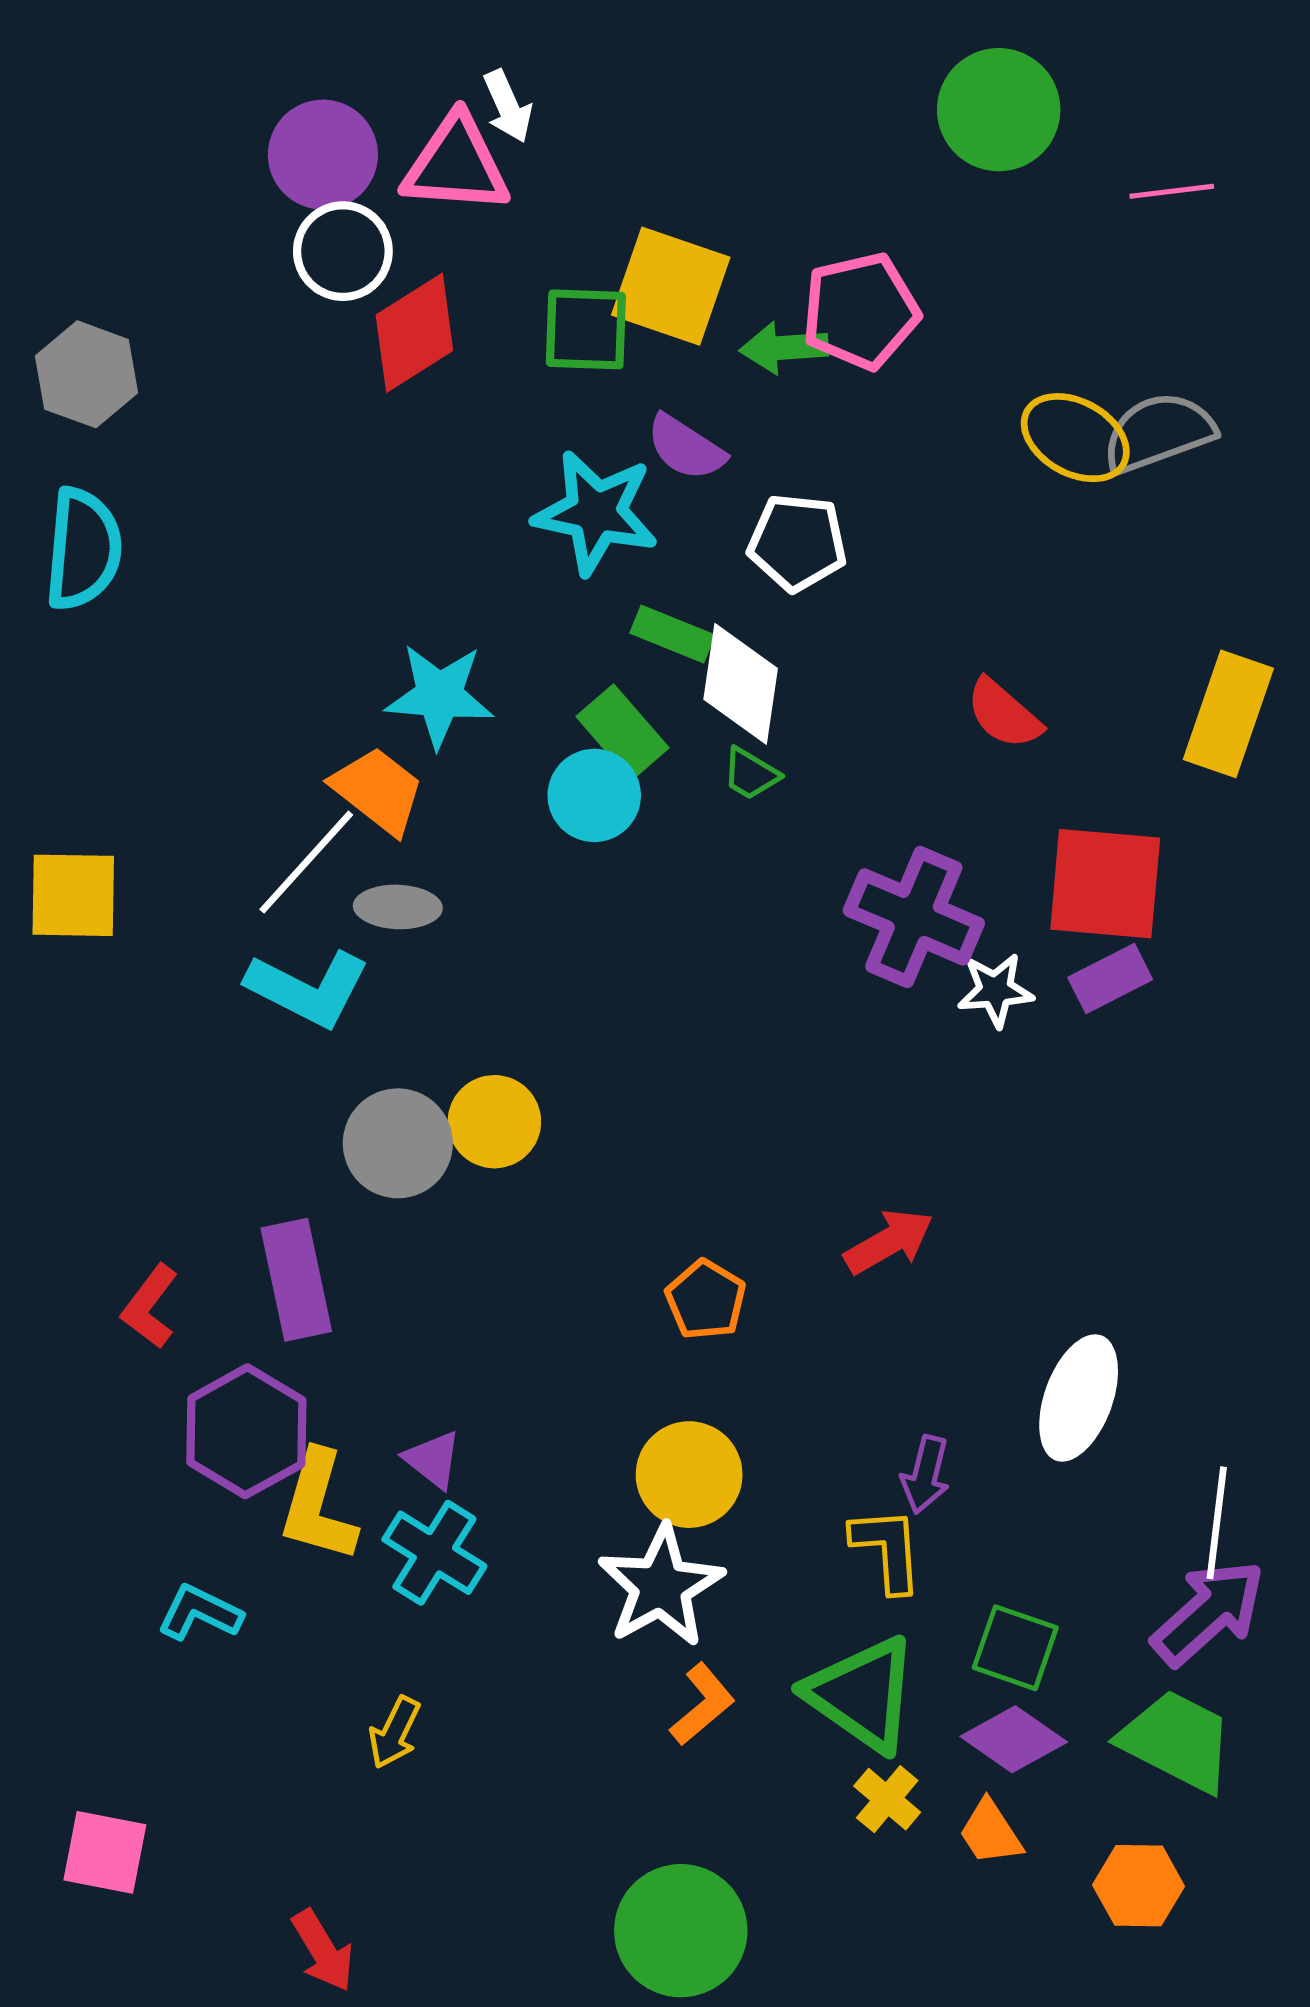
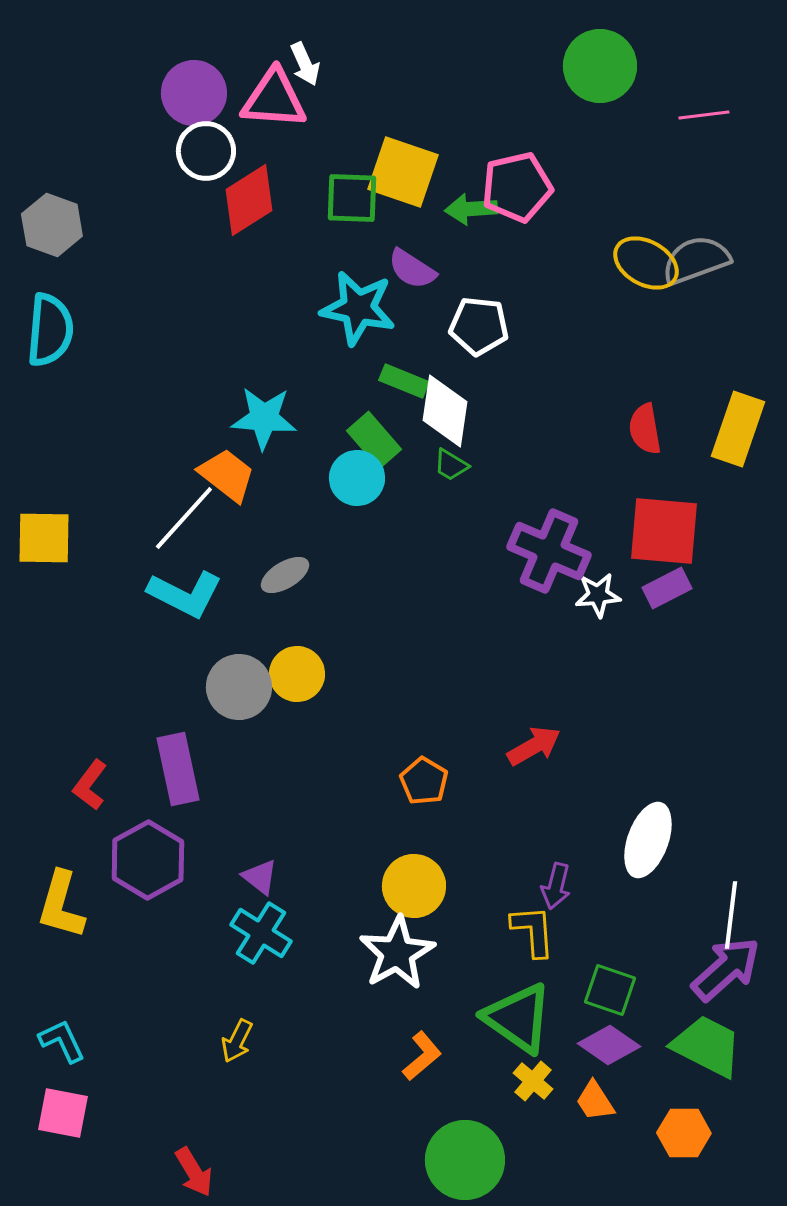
red semicircle: (1004, 714) -> (645, 429), moved, turned 39
gray ellipse: (398, 907) -> (285, 575), moved, turned -33
yellow L-shape: (318, 1506) -> (61, 905), moved
cyan L-shape: (200, 1613) -> (62, 1041), moved, turned 39
orange L-shape: (702, 1704) -> (422, 1056), moved
green circle: (681, 1931) -> (465, 1160), moved

